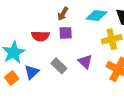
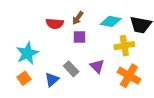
red semicircle: (40, 36) -> (55, 24), moved
blue triangle: (32, 72) -> (52, 80), moved

